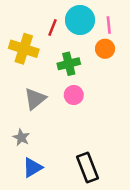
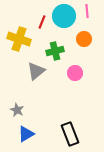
pink line: (109, 25) -> (87, 11), moved
pink circle: (74, 95) -> (75, 73), moved
gray triangle: (35, 99) -> (36, 71), moved

